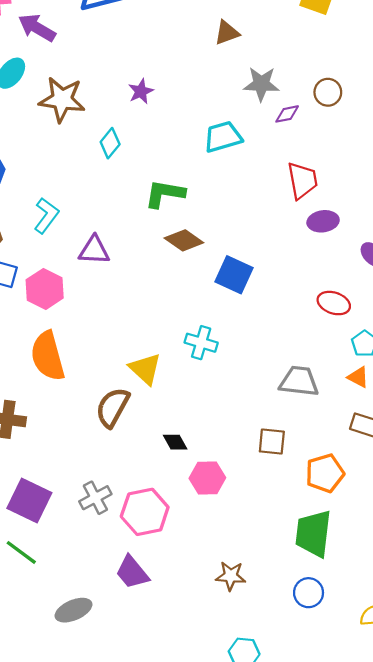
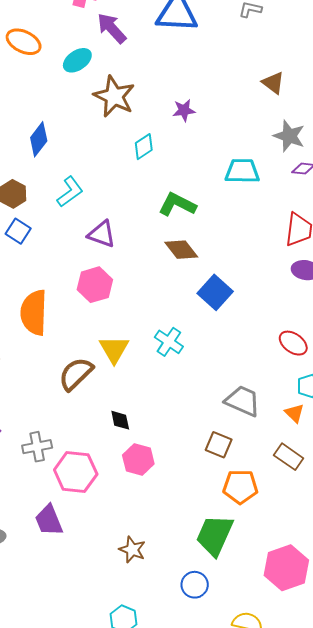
brown triangle: (227, 33) -> (273, 83), turned 40
pink hexagon: (45, 289) -> (95, 285), moved
brown square: (272, 442) -> (219, 445), moved

